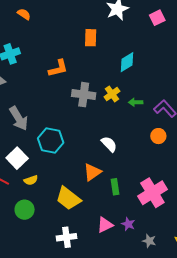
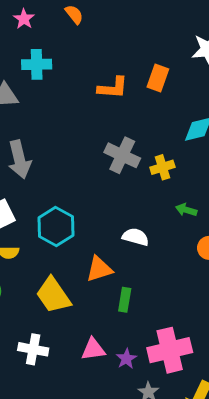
orange L-shape: (58, 68) -> (113, 88), moved
green arrow: (136, 102) -> (186, 210), moved
cyan hexagon: (51, 140) -> (56, 226), moved
white semicircle: (109, 144) -> (136, 237), turned -48
pink cross: (152, 193) -> (170, 350), moved

